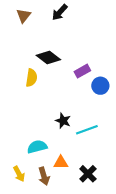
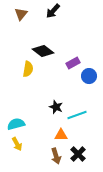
cyan semicircle: (37, 147) -> (16, 124), moved
orange triangle: (61, 163) -> (61, 135), moved
yellow arrow: (19, 174) -> (17, 144), moved
brown arrow: (44, 176) -> (56, 156), moved

